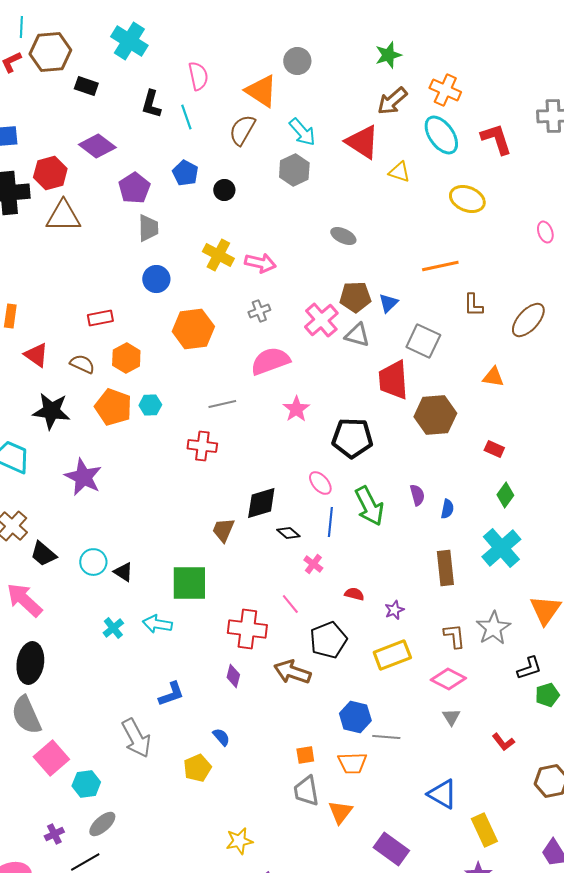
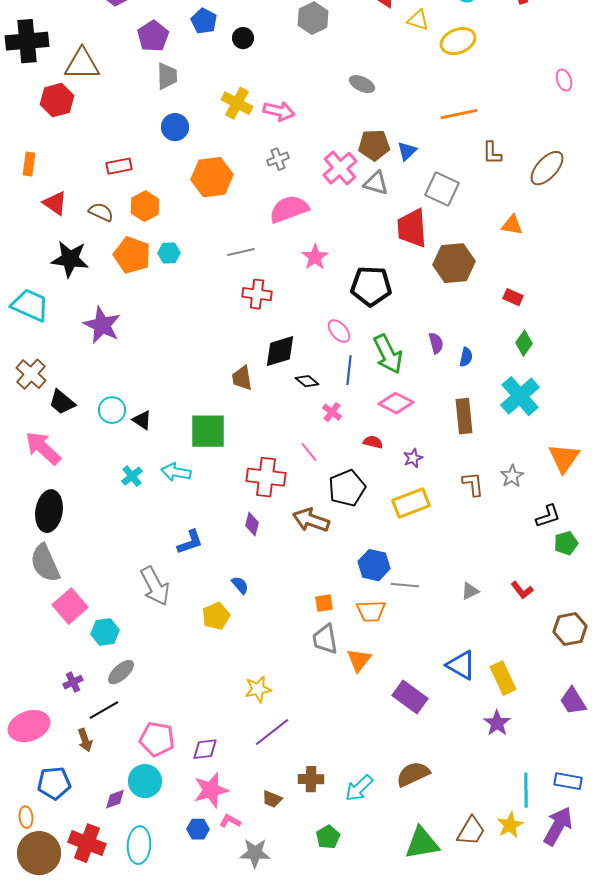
red hexagon: (50, 173) -> (57, 100), moved
yellow ellipse: (467, 199) -> (458, 41), moved, turned -44
red cross: (202, 446) -> (257, 294), moved
brown trapezoid: (223, 530) -> (242, 378), turned -32
gray star: (493, 628) -> (512, 476), size x0.7
pink diamond: (448, 679) -> (396, 403), moved
gray triangle: (451, 717) -> (470, 591), moved, turned 36
blue triangle: (442, 794) -> (461, 665), moved

